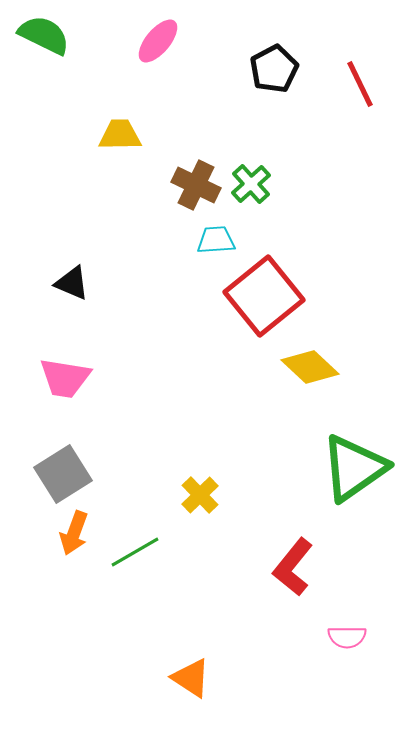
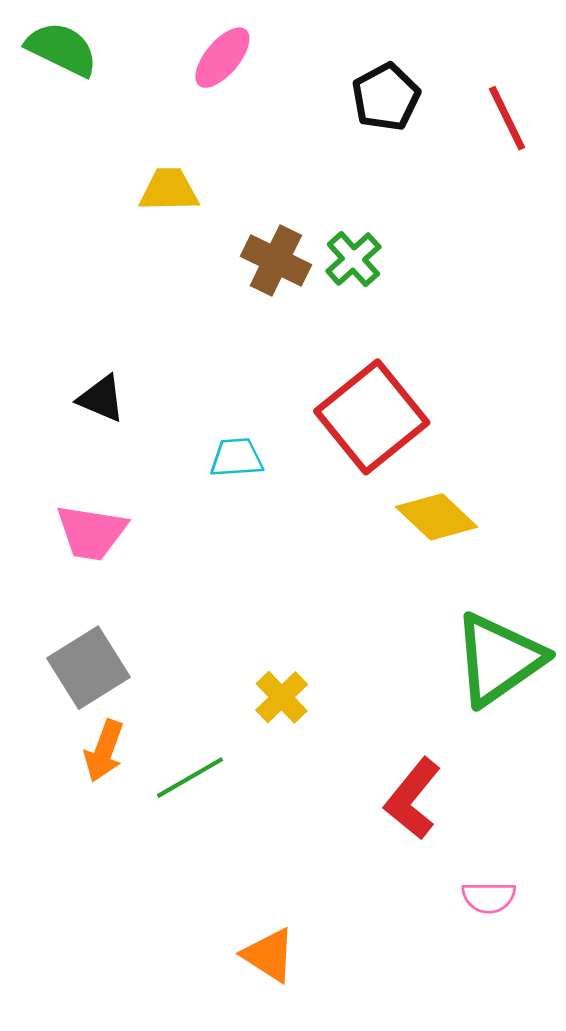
cyan trapezoid: (216, 240) -> (237, 458), moved

